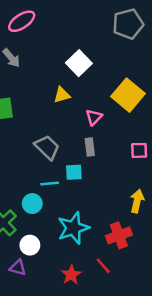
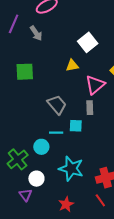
pink triangle: (94, 117) -> (95, 85), size x1.5
cyan star: (73, 228) -> (71, 169), turned 30
red line: (103, 266) -> (100, 200), moved
purple triangle: (18, 268) -> (25, 195), turned 32

